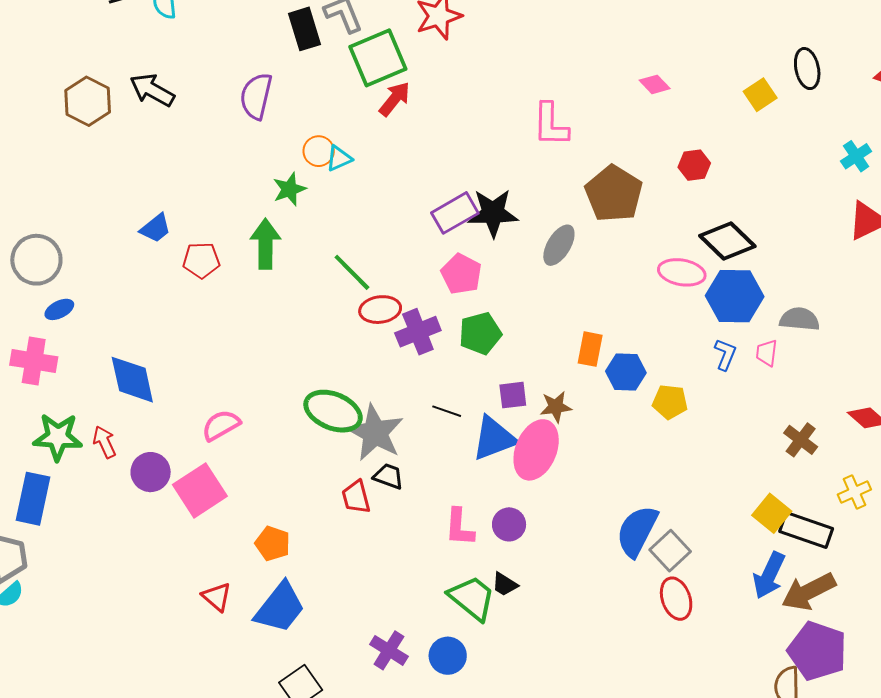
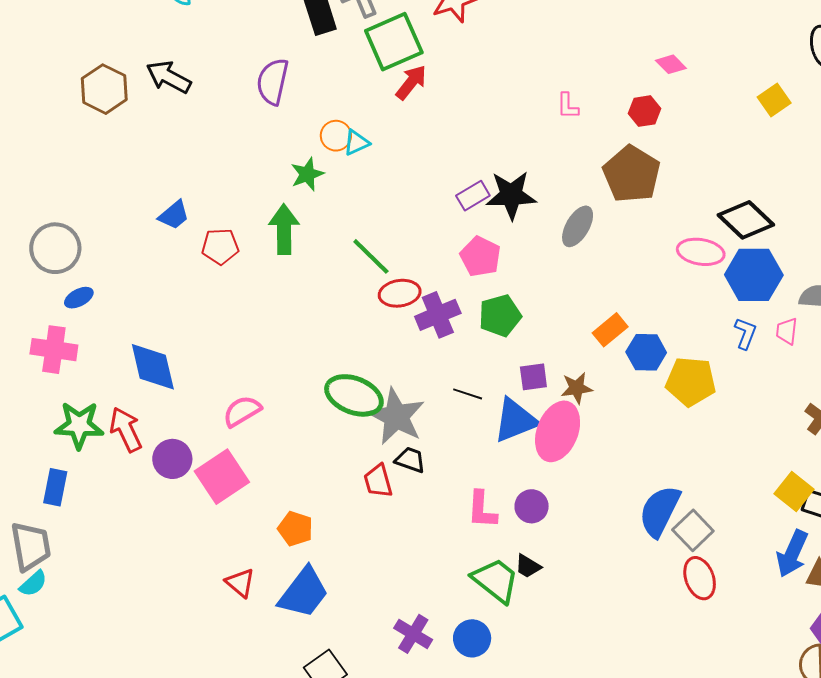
yellow square: (760, 95) -> (774, 100), moved
pink L-shape: (551, 125) -> (568, 106), size x0.6
red hexagon: (694, 165) -> (644, 111), moved
purple rectangle: (455, 213) -> (473, 196), size x0.7
orange rectangle: (590, 349) -> (610, 330), turned 40
yellow pentagon: (670, 402) -> (691, 381), size x1.4
red arrow: (104, 442) -> (126, 430), size x1.4
blue rectangle: (33, 499) -> (55, 487), size x0.7

